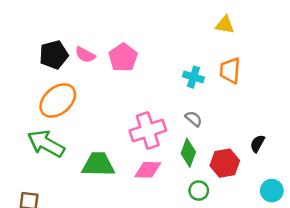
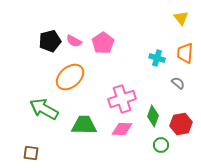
yellow triangle: (225, 25) -> (181, 18), turned 42
orange ellipse: (58, 101) -> (70, 77), moved
gray semicircle: (193, 119) -> (178, 83), moved

